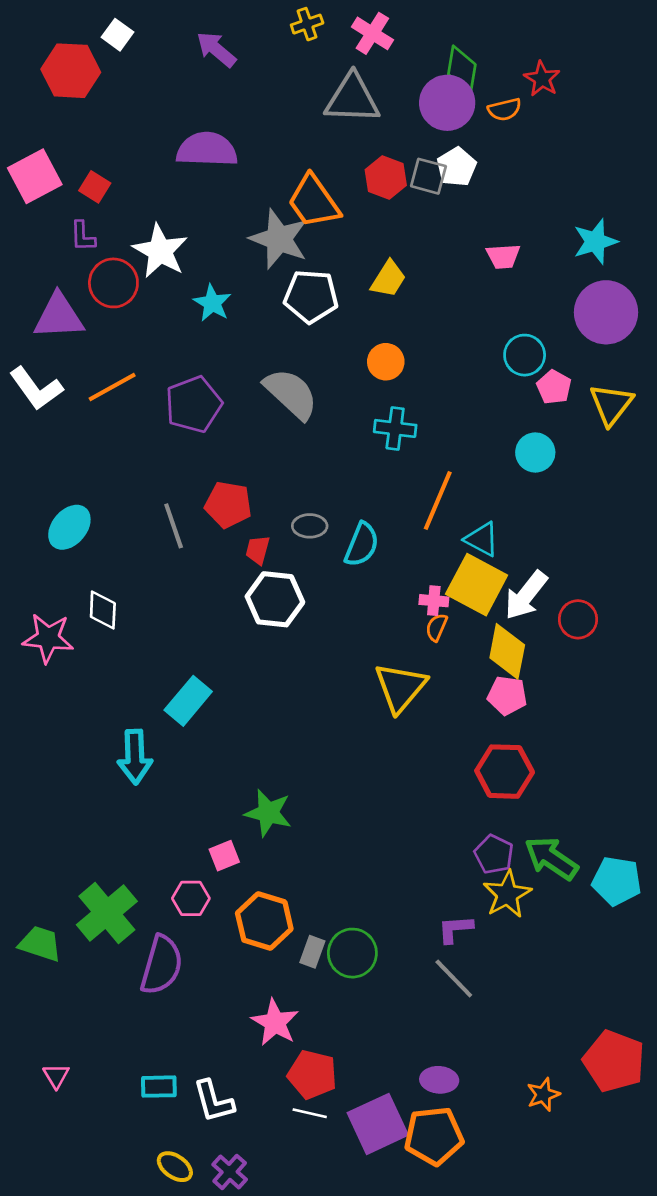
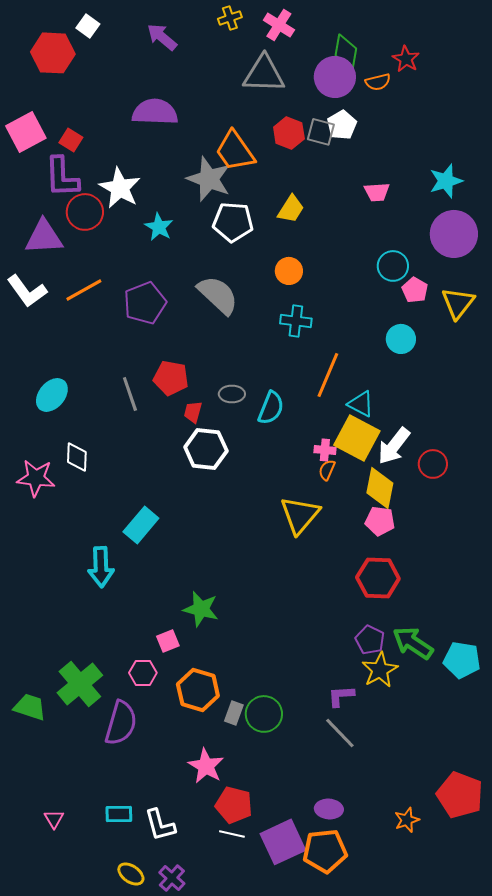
purple L-shape: (83, 236) -> (62, 177), size x1.8
pink triangle: (56, 1076) -> (54, 819), moved

